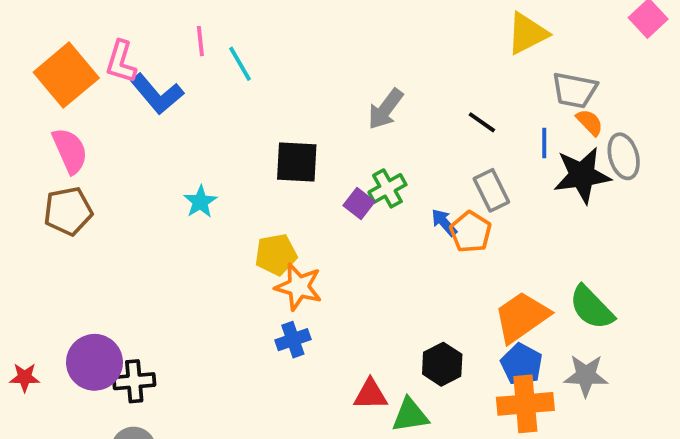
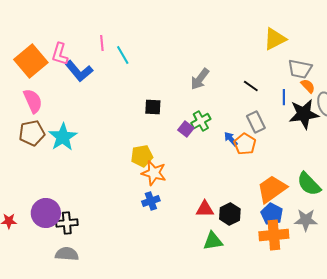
black square: (297, 162) -> (153, 107), size x0.7
cyan star: (200, 202) -> (63, 137), moved, size x1.6
red triangle: (370, 394) -> (205, 209), moved

